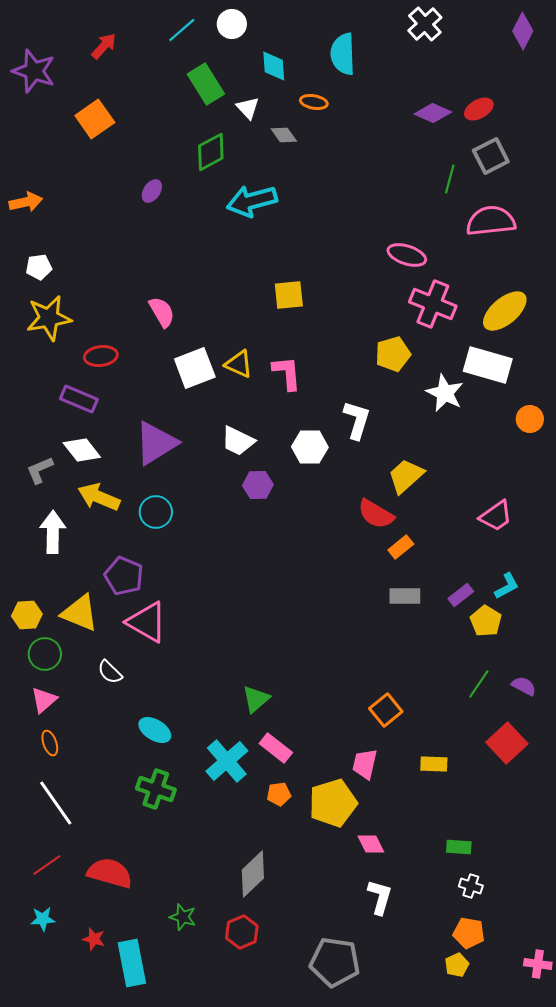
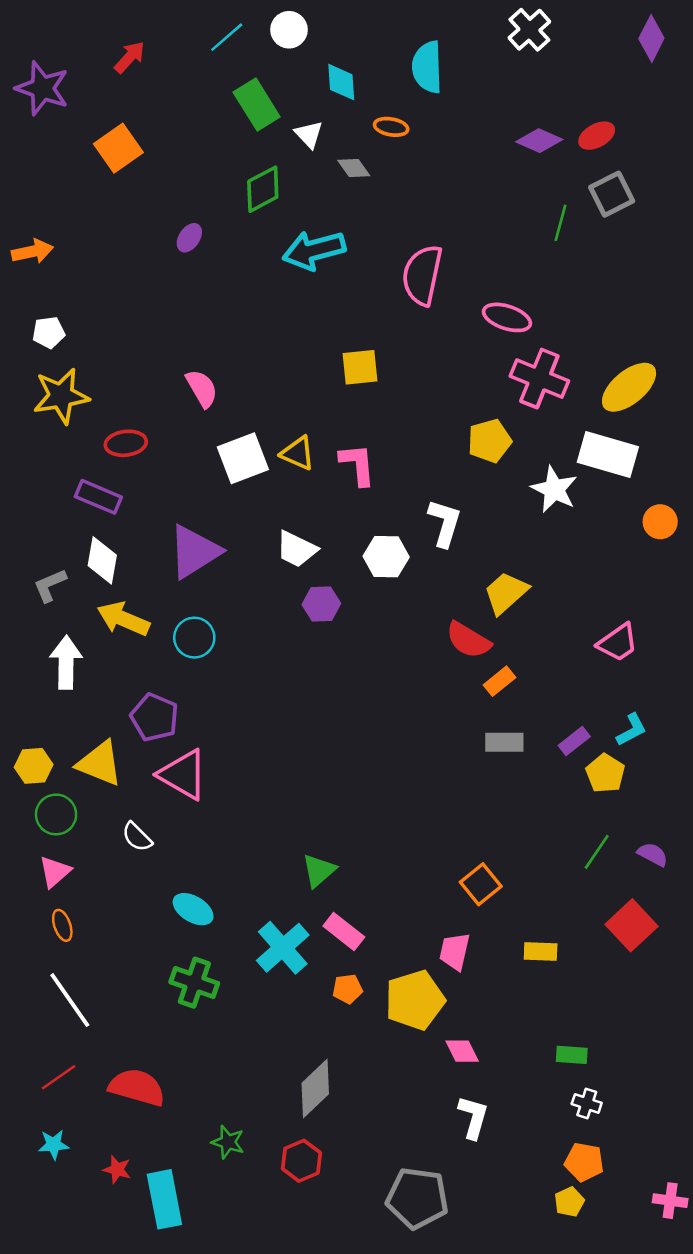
pink semicircle: (491, 221) -> (422, 275), moved, turned -72
white diamond: (82, 450) -> (102, 560), turned 48

